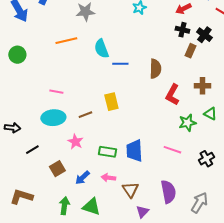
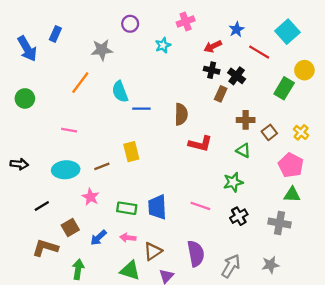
orange line: (66, 41) -> (80, 83), turned -40
brown cross: (202, 86) -> (246, 120), moved
pink line: (56, 92) -> (69, 130), moved
red L-shape: (172, 95) -> (200, 144), turned -105
green triangle: (210, 114) -> (243, 151), moved
green star: (187, 123) -> (233, 182), moved
black arrow: (12, 128) -> (19, 164), moved
brown triangle: (130, 190) -> (153, 251), turned 30
brown L-shape: (21, 197) -> (45, 248), moved
green triangle: (91, 207) -> (130, 270), moved

